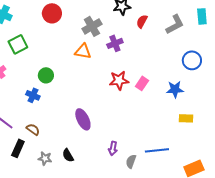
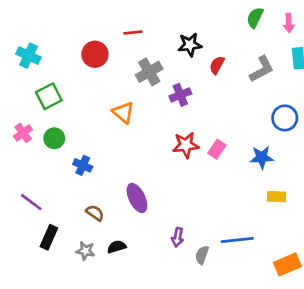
orange triangle: (83, 51) -> (123, 113), moved, turned 30
green circle: (46, 75) -> (54, 138), moved
blue cross: (33, 95) -> (83, 165), moved
brown semicircle: (33, 129) -> (95, 213), moved
black semicircle: (68, 155) -> (117, 247), turned 104

